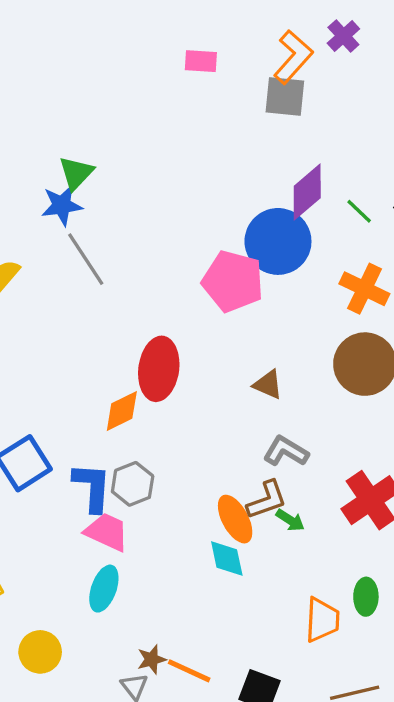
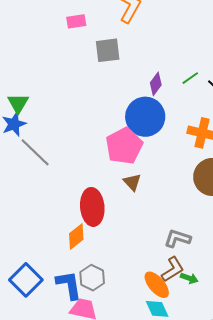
gray square: (285, 96) -> (108, 50), moved
purple diamond: (307, 192) -> (156, 84), size x0.7
green line: (359, 211) -> (190, 78), moved, turned -66
pink pentagon: (233, 281) -> (124, 146), turned -30
brown triangle: (268, 385) -> (132, 182), moved, turned 36

